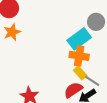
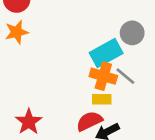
yellow rectangle: (80, 73) -> (102, 99), turned -56
gray line: (92, 81) -> (125, 76), moved

